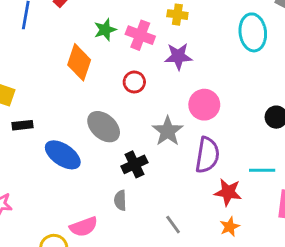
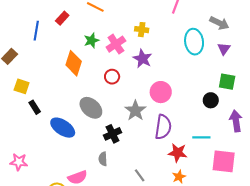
pink cross: (140, 35) -> (116, 44), turned 36
purple star: (178, 56) -> (142, 59), turned 30
black rectangle: (23, 125) -> (35, 107), turned 64

